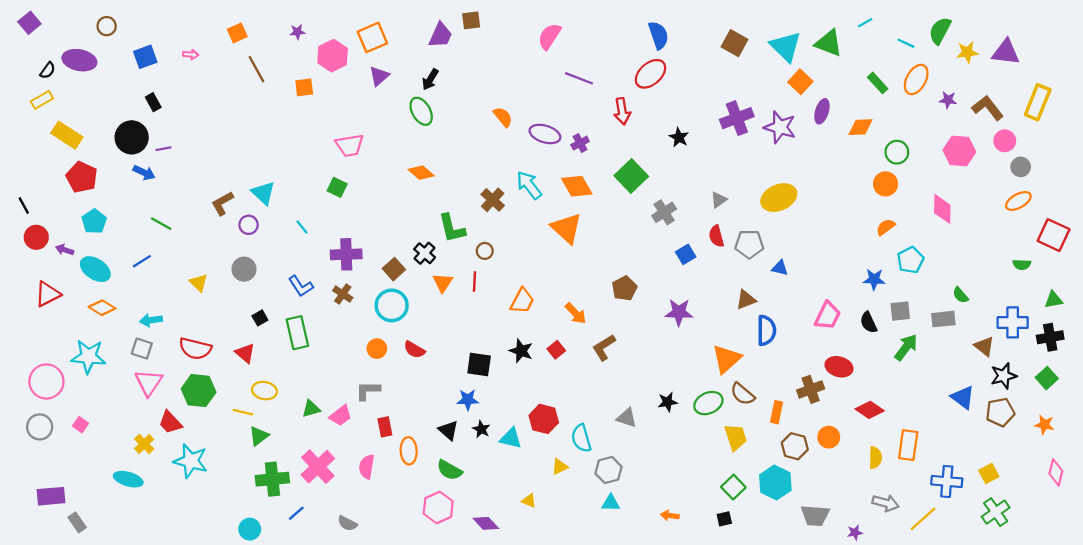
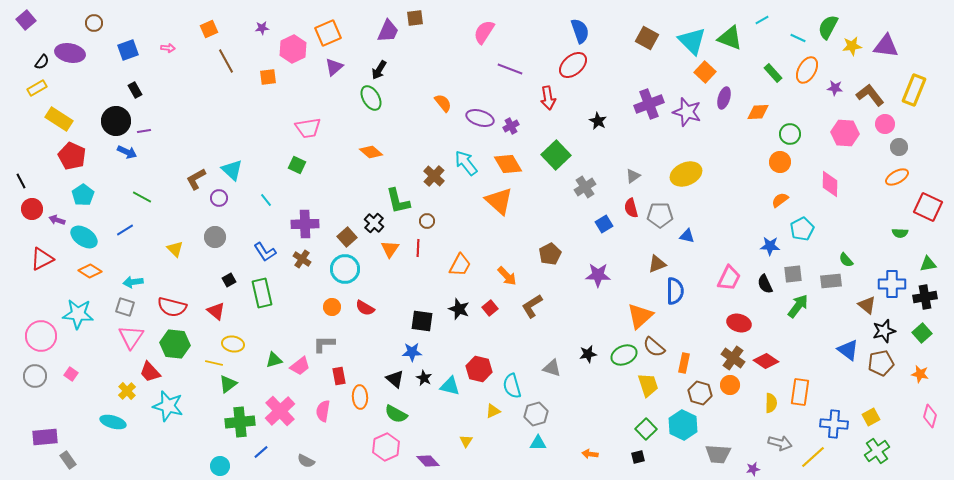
brown cross: (811, 389) -> (733, 358), moved, turned -35
yellow triangle: (529, 501) -> (466, 441), turned 40

